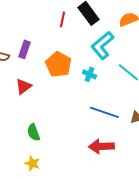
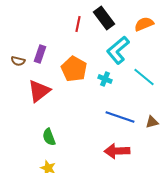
red triangle: (23, 86) -> (39, 91), size x1.4

